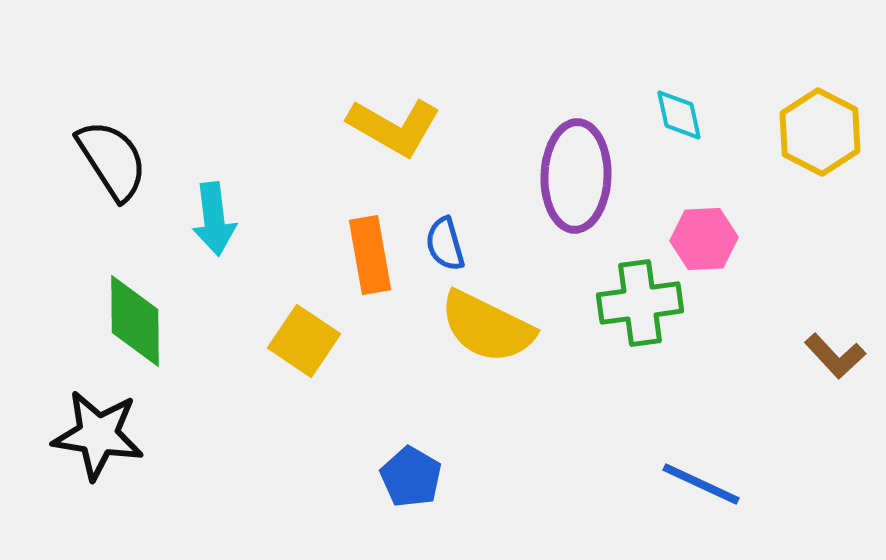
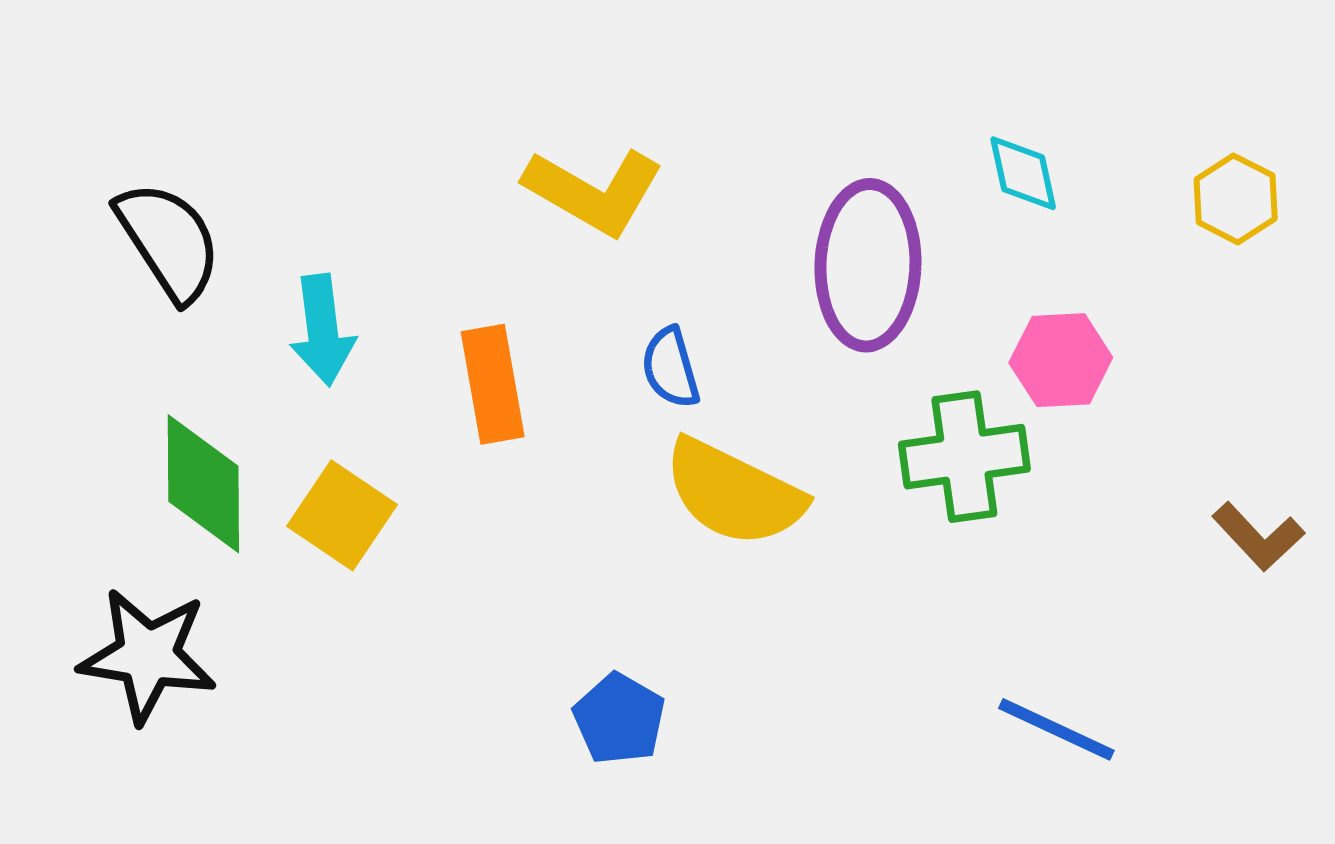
yellow hexagon: (820, 132) -> (1236, 199), size x0.7
orange rectangle: (370, 255) -> (493, 384), moved
yellow square: (304, 341) -> (342, 515), moved

